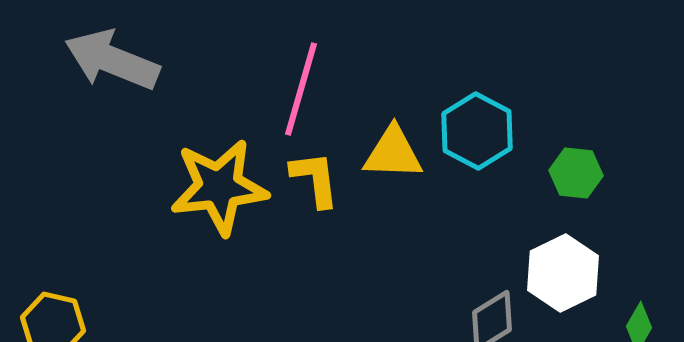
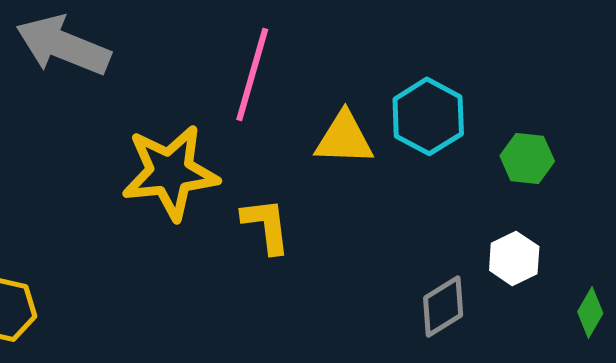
yellow L-shape: (315, 179) -> (266, 225), moved
white hexagon: (563, 273) -> (514, 258), size x0.7

